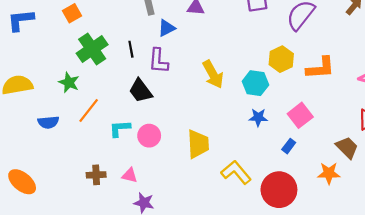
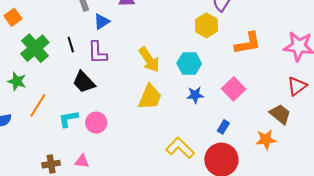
yellow hexagon: (281, 59) -> (206, 25), moved
yellow trapezoid: (198, 144) -> (150, 97), moved, turned 32
blue rectangle: (289, 146) -> (223, 127), moved

